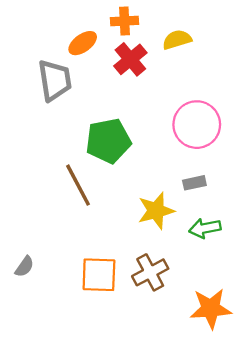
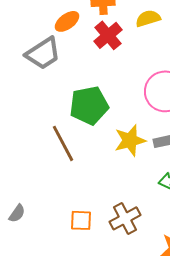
gray trapezoid: (55, 80) -> (43, 53), turned 66
yellow star: (156, 211) -> (130, 140), moved
orange square: (99, 275) -> (81, 220), size x0.7

